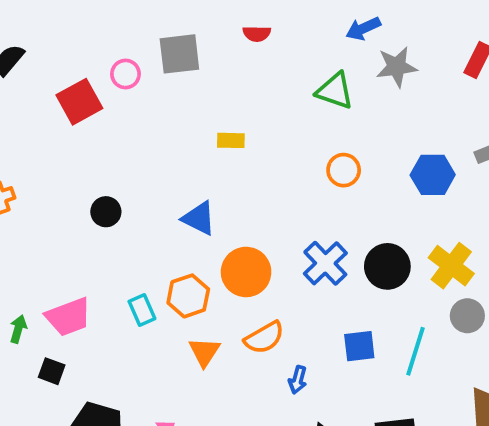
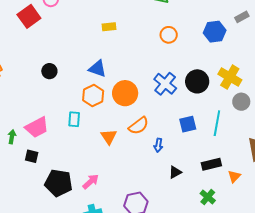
orange hexagon: (188, 296) -> (93, 95), moved
cyan rectangle: (142, 310) -> (74, 119), turned 35

